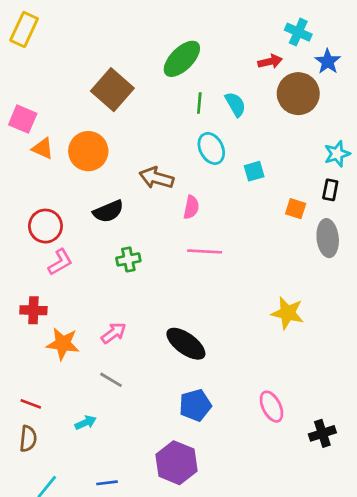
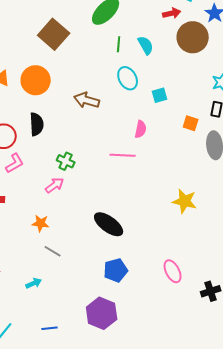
pink semicircle: (191, 207) -> (141, 129), moved
black semicircle: (108, 211) -> (37, 124), moved, turned -70
green cross: (128, 259) -> (66, 161), turned 36
pink arrow: (114, 333) -> (55, 185), moved
orange star: (63, 344) -> (41, 223), moved, size x0.7

